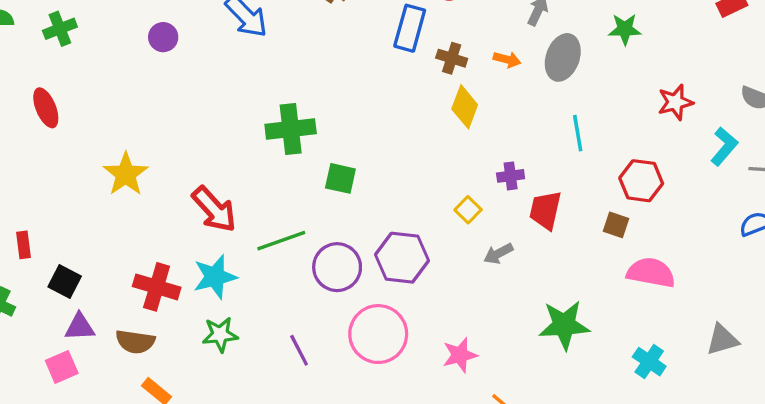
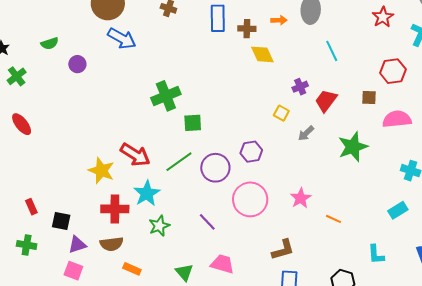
yellow diamond: (465, 107) -> (262, 54), turned -30
yellow star: (126, 174) -> (101, 171), moved
green square: (340, 178) -> (193, 123), moved
red hexagon: (641, 181) -> (393, 71), moved
red trapezoid: (545, 210) -> (326, 101), turned 40
purple hexagon: (402, 258) -> (251, 152), size x0.7
green star: (564, 325) -> (353, 147), moved
pink square: (62, 367) -> (73, 271), turned -30

